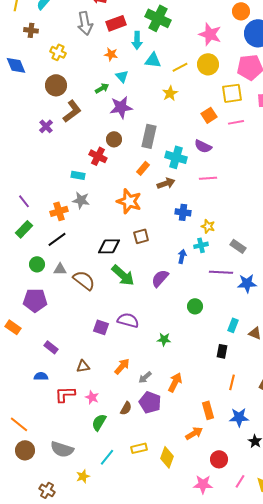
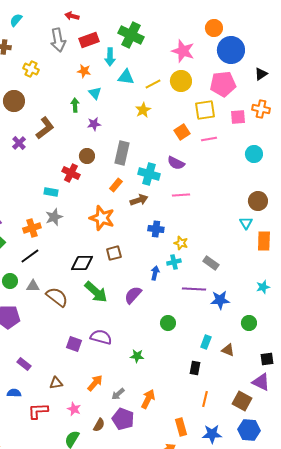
brown circle: (56, 85) -> (14, 101), moved
green arrow: (102, 88) -> (75, 105), turned -64
purple star: (121, 107) -> (94, 124), size x0.6
gray star: (81, 200) -> (54, 217), turned -30
pink star: (92, 397) -> (74, 409), moved

